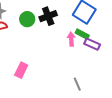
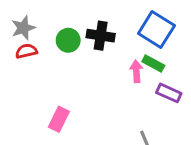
black cross: (48, 16) -> (101, 36), turned 30
purple rectangle: (92, 44) -> (169, 93), moved

